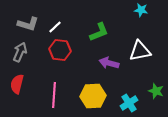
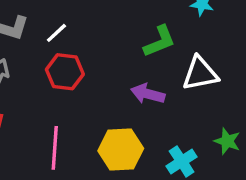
green L-shape: (99, 32) -> (160, 41), moved

